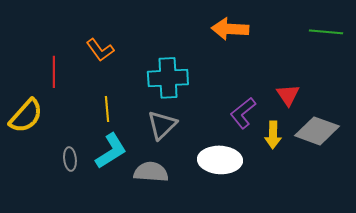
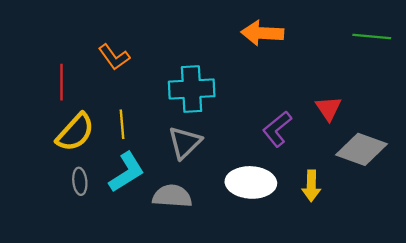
yellow semicircle: (26, 116) -> (75, 132), moved
yellow arrow: (273, 135) -> (311, 186), moved

